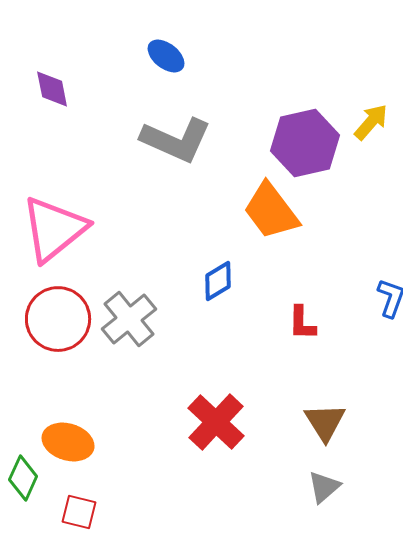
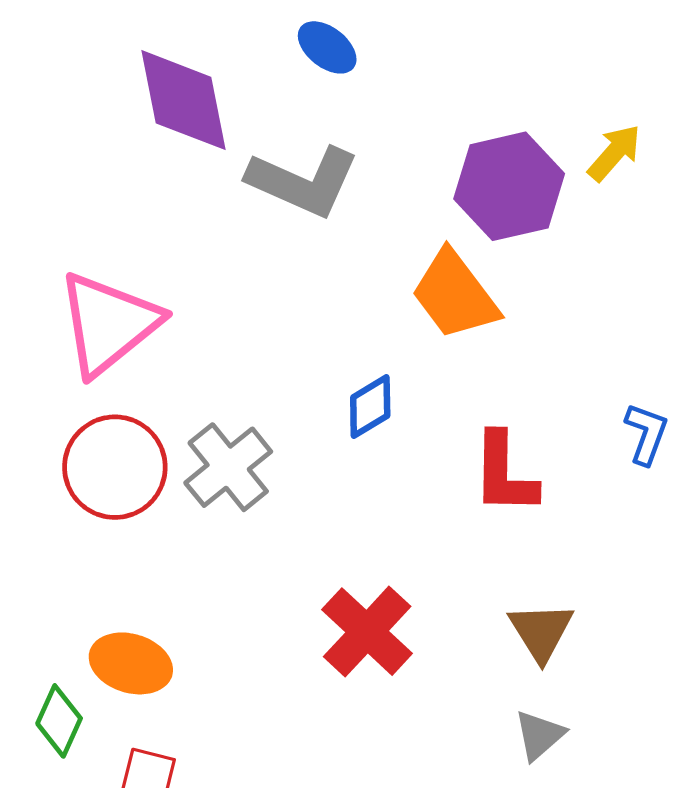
blue ellipse: (166, 56) -> (327, 47), moved
purple diamond: (52, 89) -> (184, 100), moved, size x1.8
red L-shape: (302, 323) -> (504, 474), size x1.5

